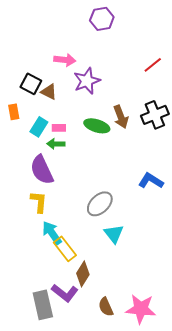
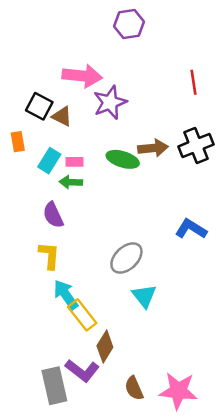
pink arrow: (65, 60) -> (82, 76), size x1.4
red line: (153, 65) -> (193, 82), turned -60
brown arrow: (121, 117) -> (153, 148), turned -75
purple semicircle: (42, 170) -> (53, 215), size x0.7

